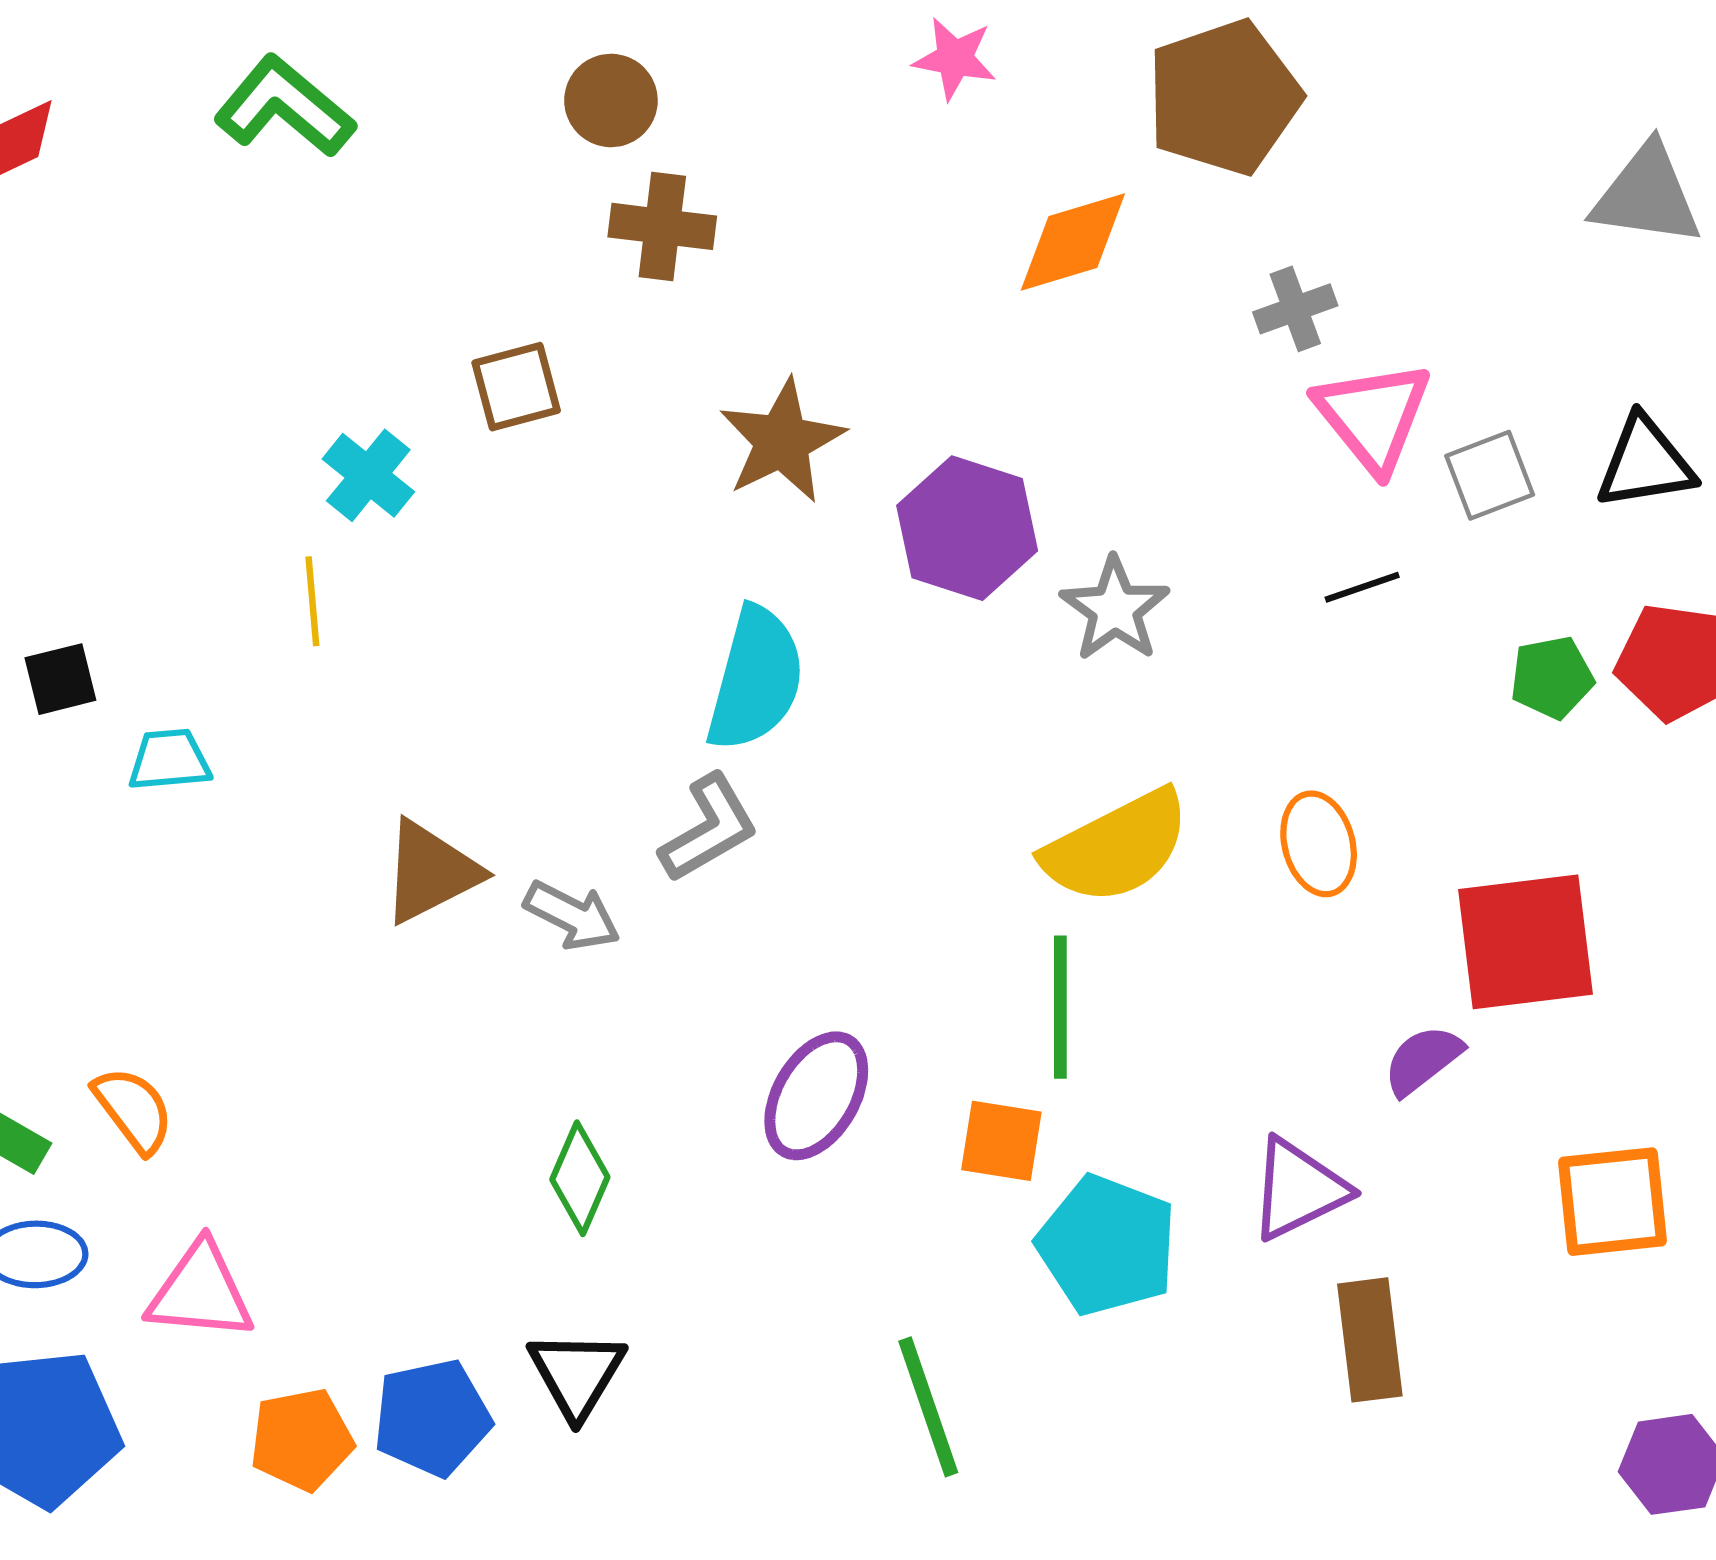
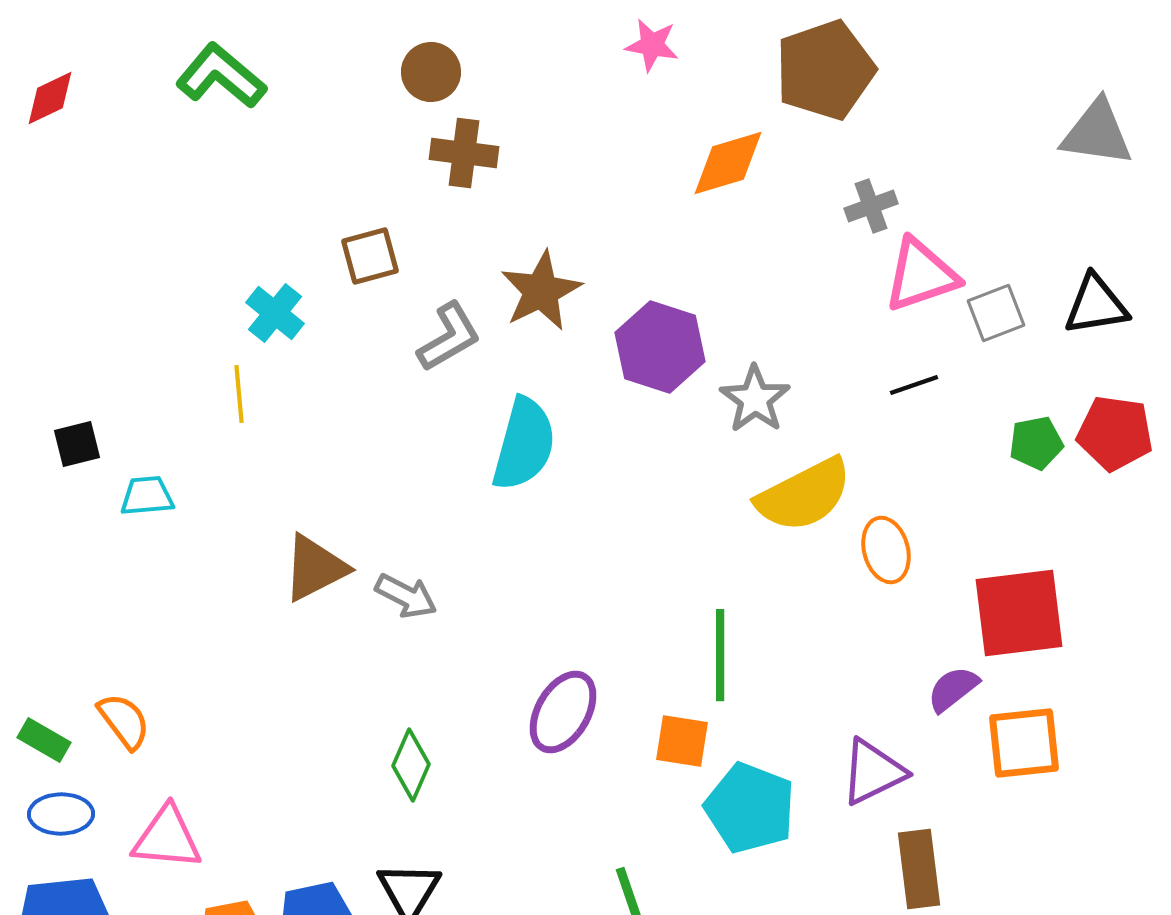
pink triangle: (1373, 416) -> (921, 275), turned 50
gray L-shape: (709, 828) -> (449, 337), moved
yellow semicircle: (1116, 847) -> (804, 495), moved
orange square: (1613, 1202) -> (1024, 743), moved

